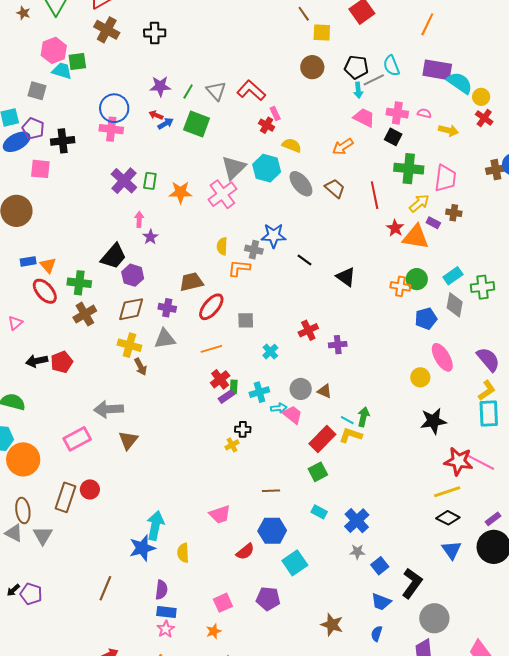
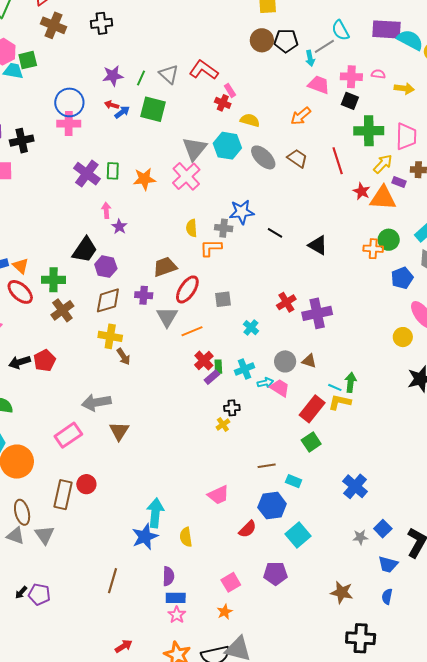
black pentagon: (356, 67) -> (286, 41), moved
gray triangle: (165, 339) -> (167, 317), moved, turned -45
purple cross: (338, 345) -> (317, 313), size x1.6
cyan rectangle: (319, 512) -> (294, 481), moved
gray star: (357, 552) -> (360, 537), moved

